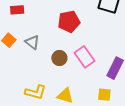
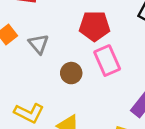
pink rectangle: (85, 57) -> (107, 61), moved

